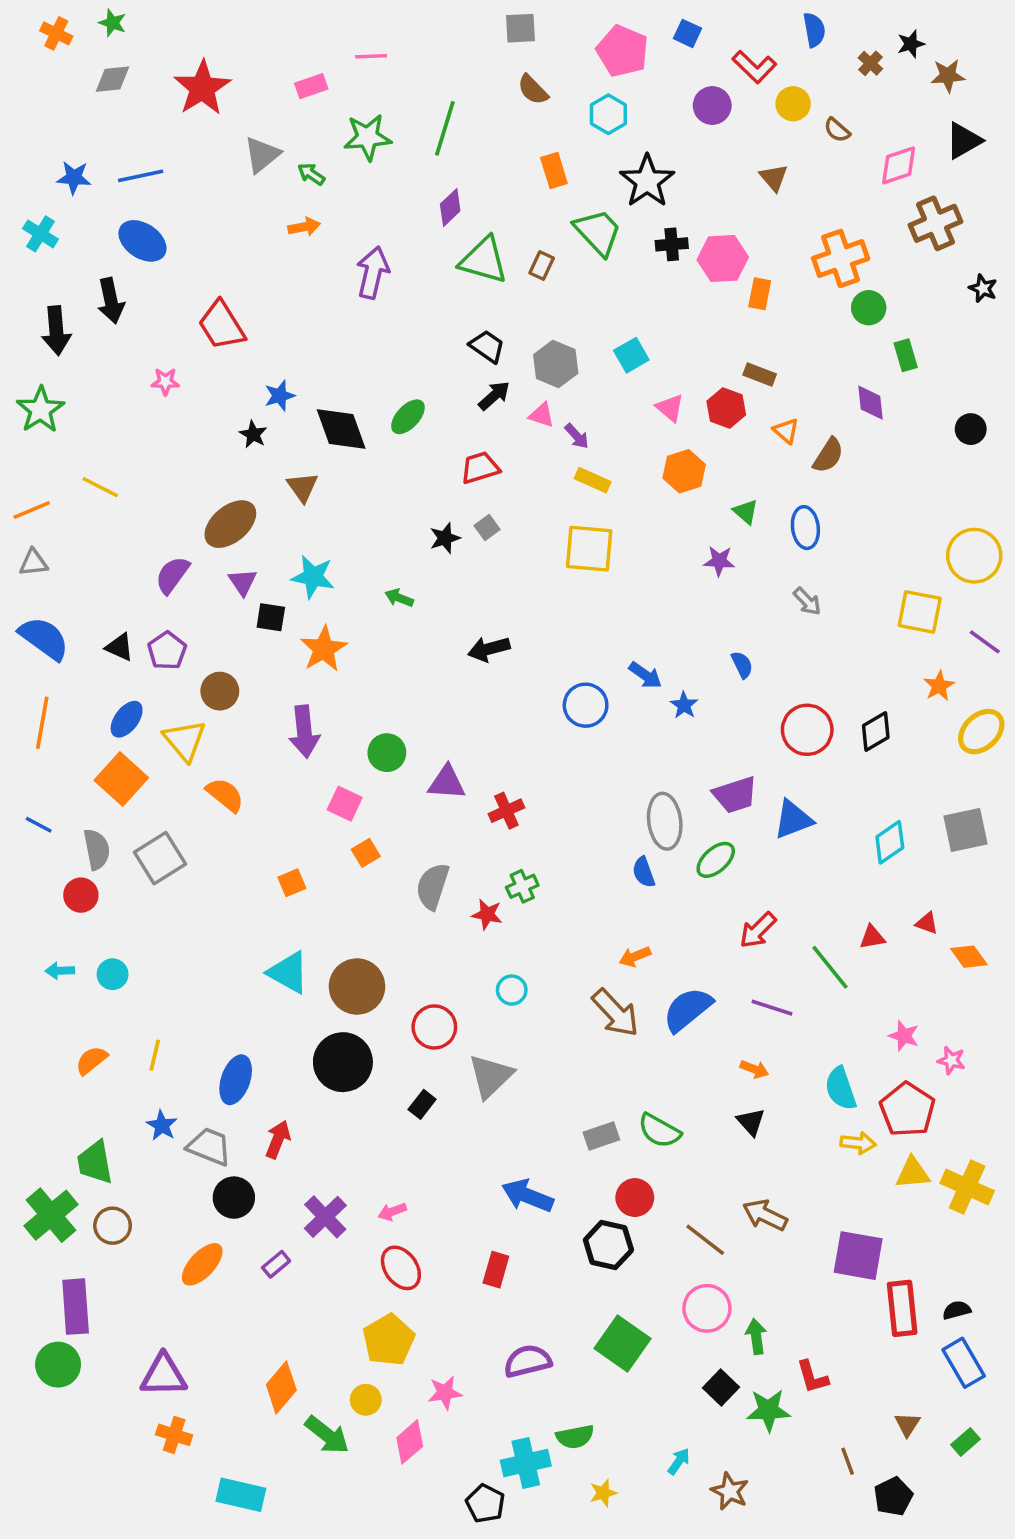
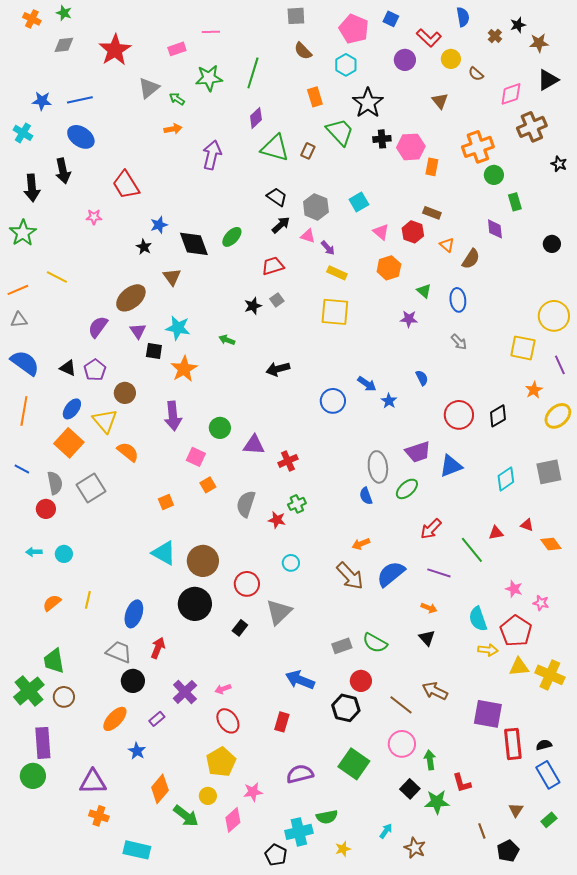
purple line: (985, 642) -> (560, 365), turned 30
blue star: (162, 1125) -> (137, 751), moved

